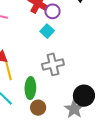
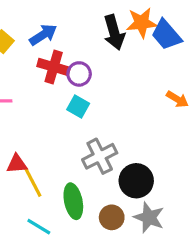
black circle: (84, 96) -> (136, 181), moved
brown circle: (38, 108) -> (112, 217), moved

